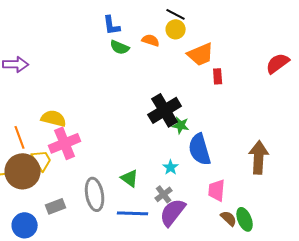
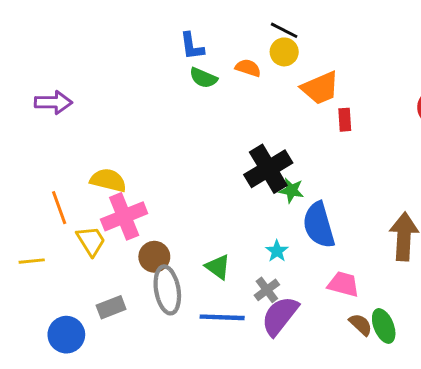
brown circle: (23, 171) -> (154, 257), moved, size x0.6
pink trapezoid: (217, 190) -> (343, 284), turned 100

